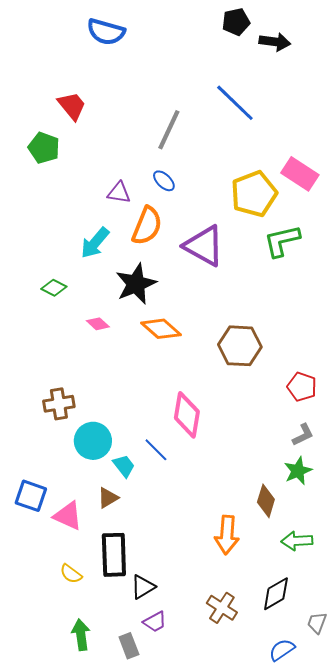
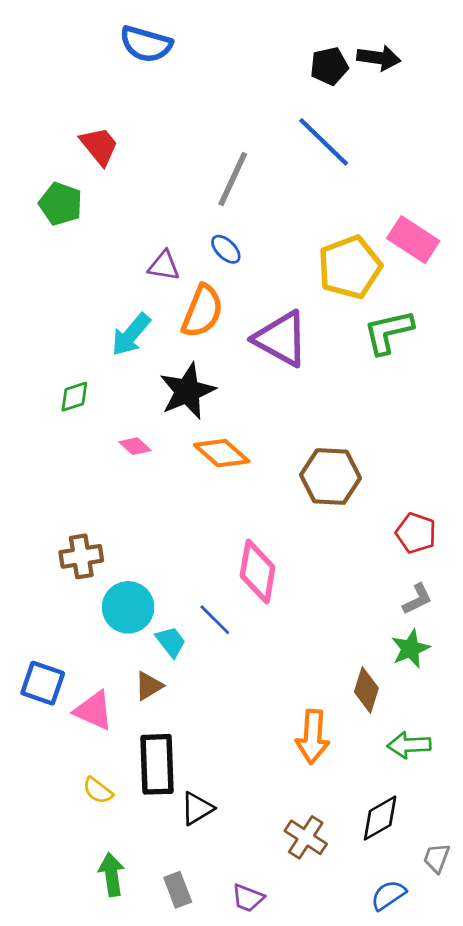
black pentagon: (236, 22) -> (329, 66), moved
green diamond: (54, 288) -> (74, 397), turned -45
purple trapezoid: (155, 622) -> (248, 898), moved, turned 50

